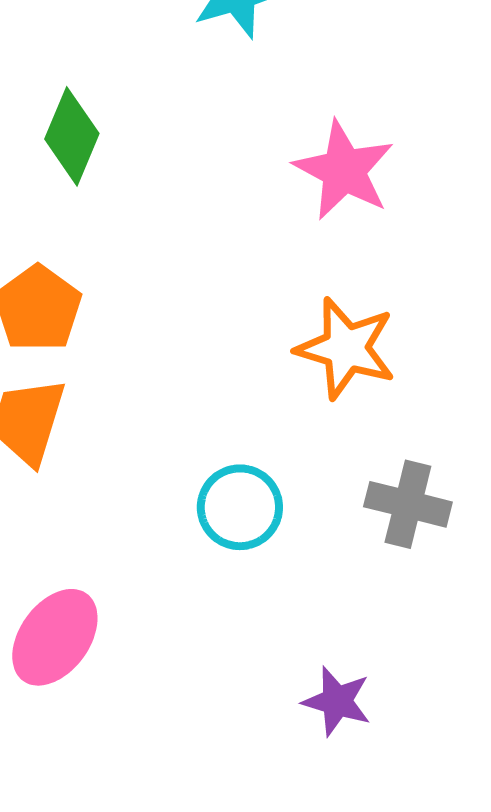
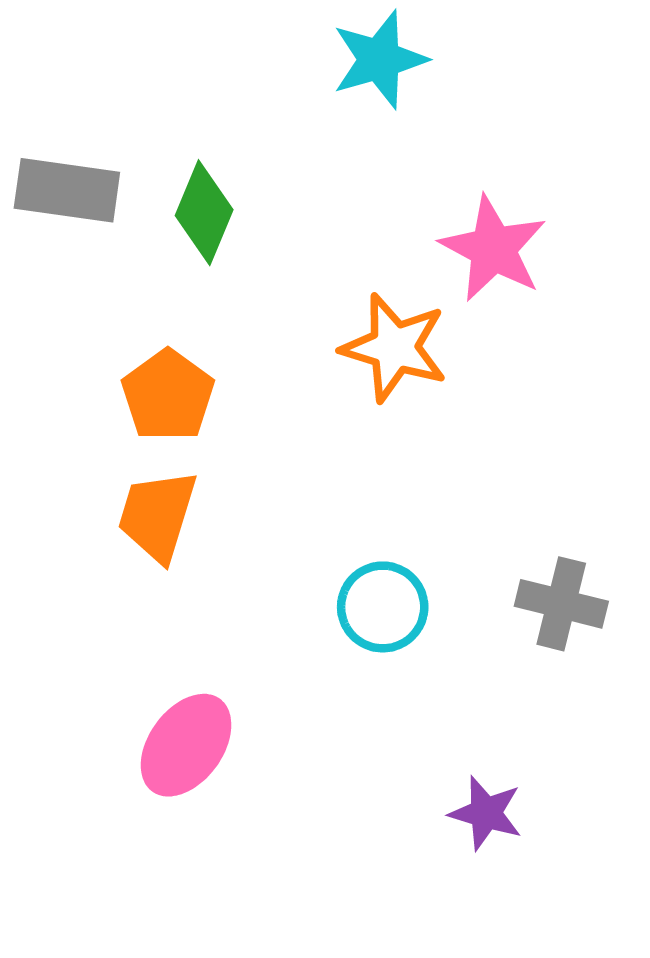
orange star: (346, 348) -> (394, 348), moved

